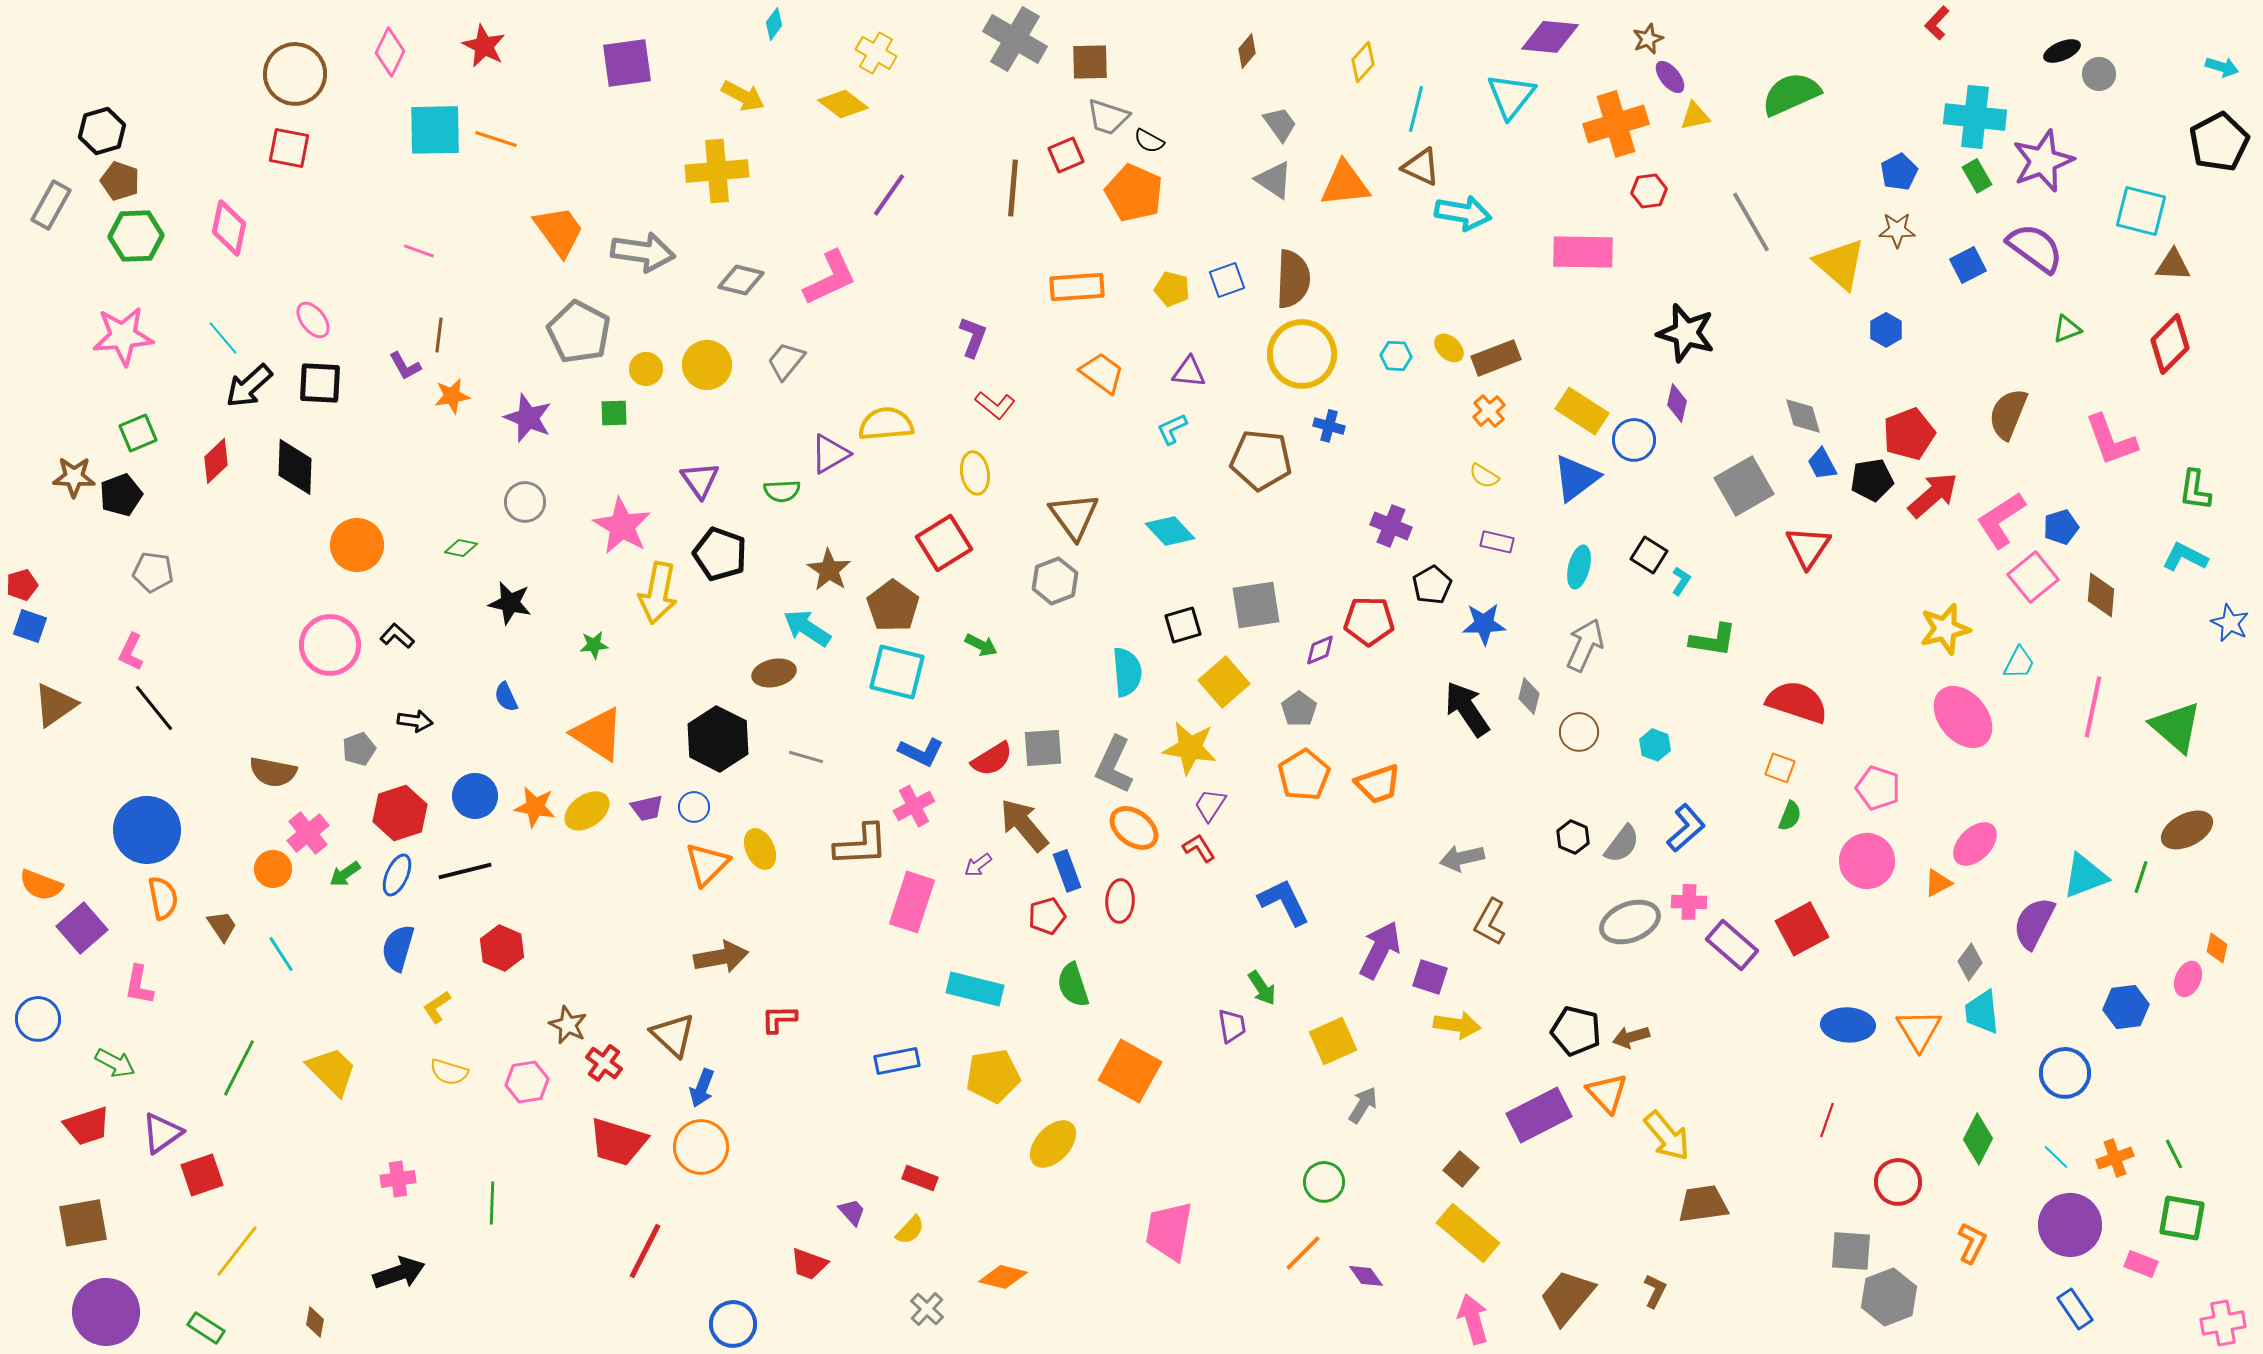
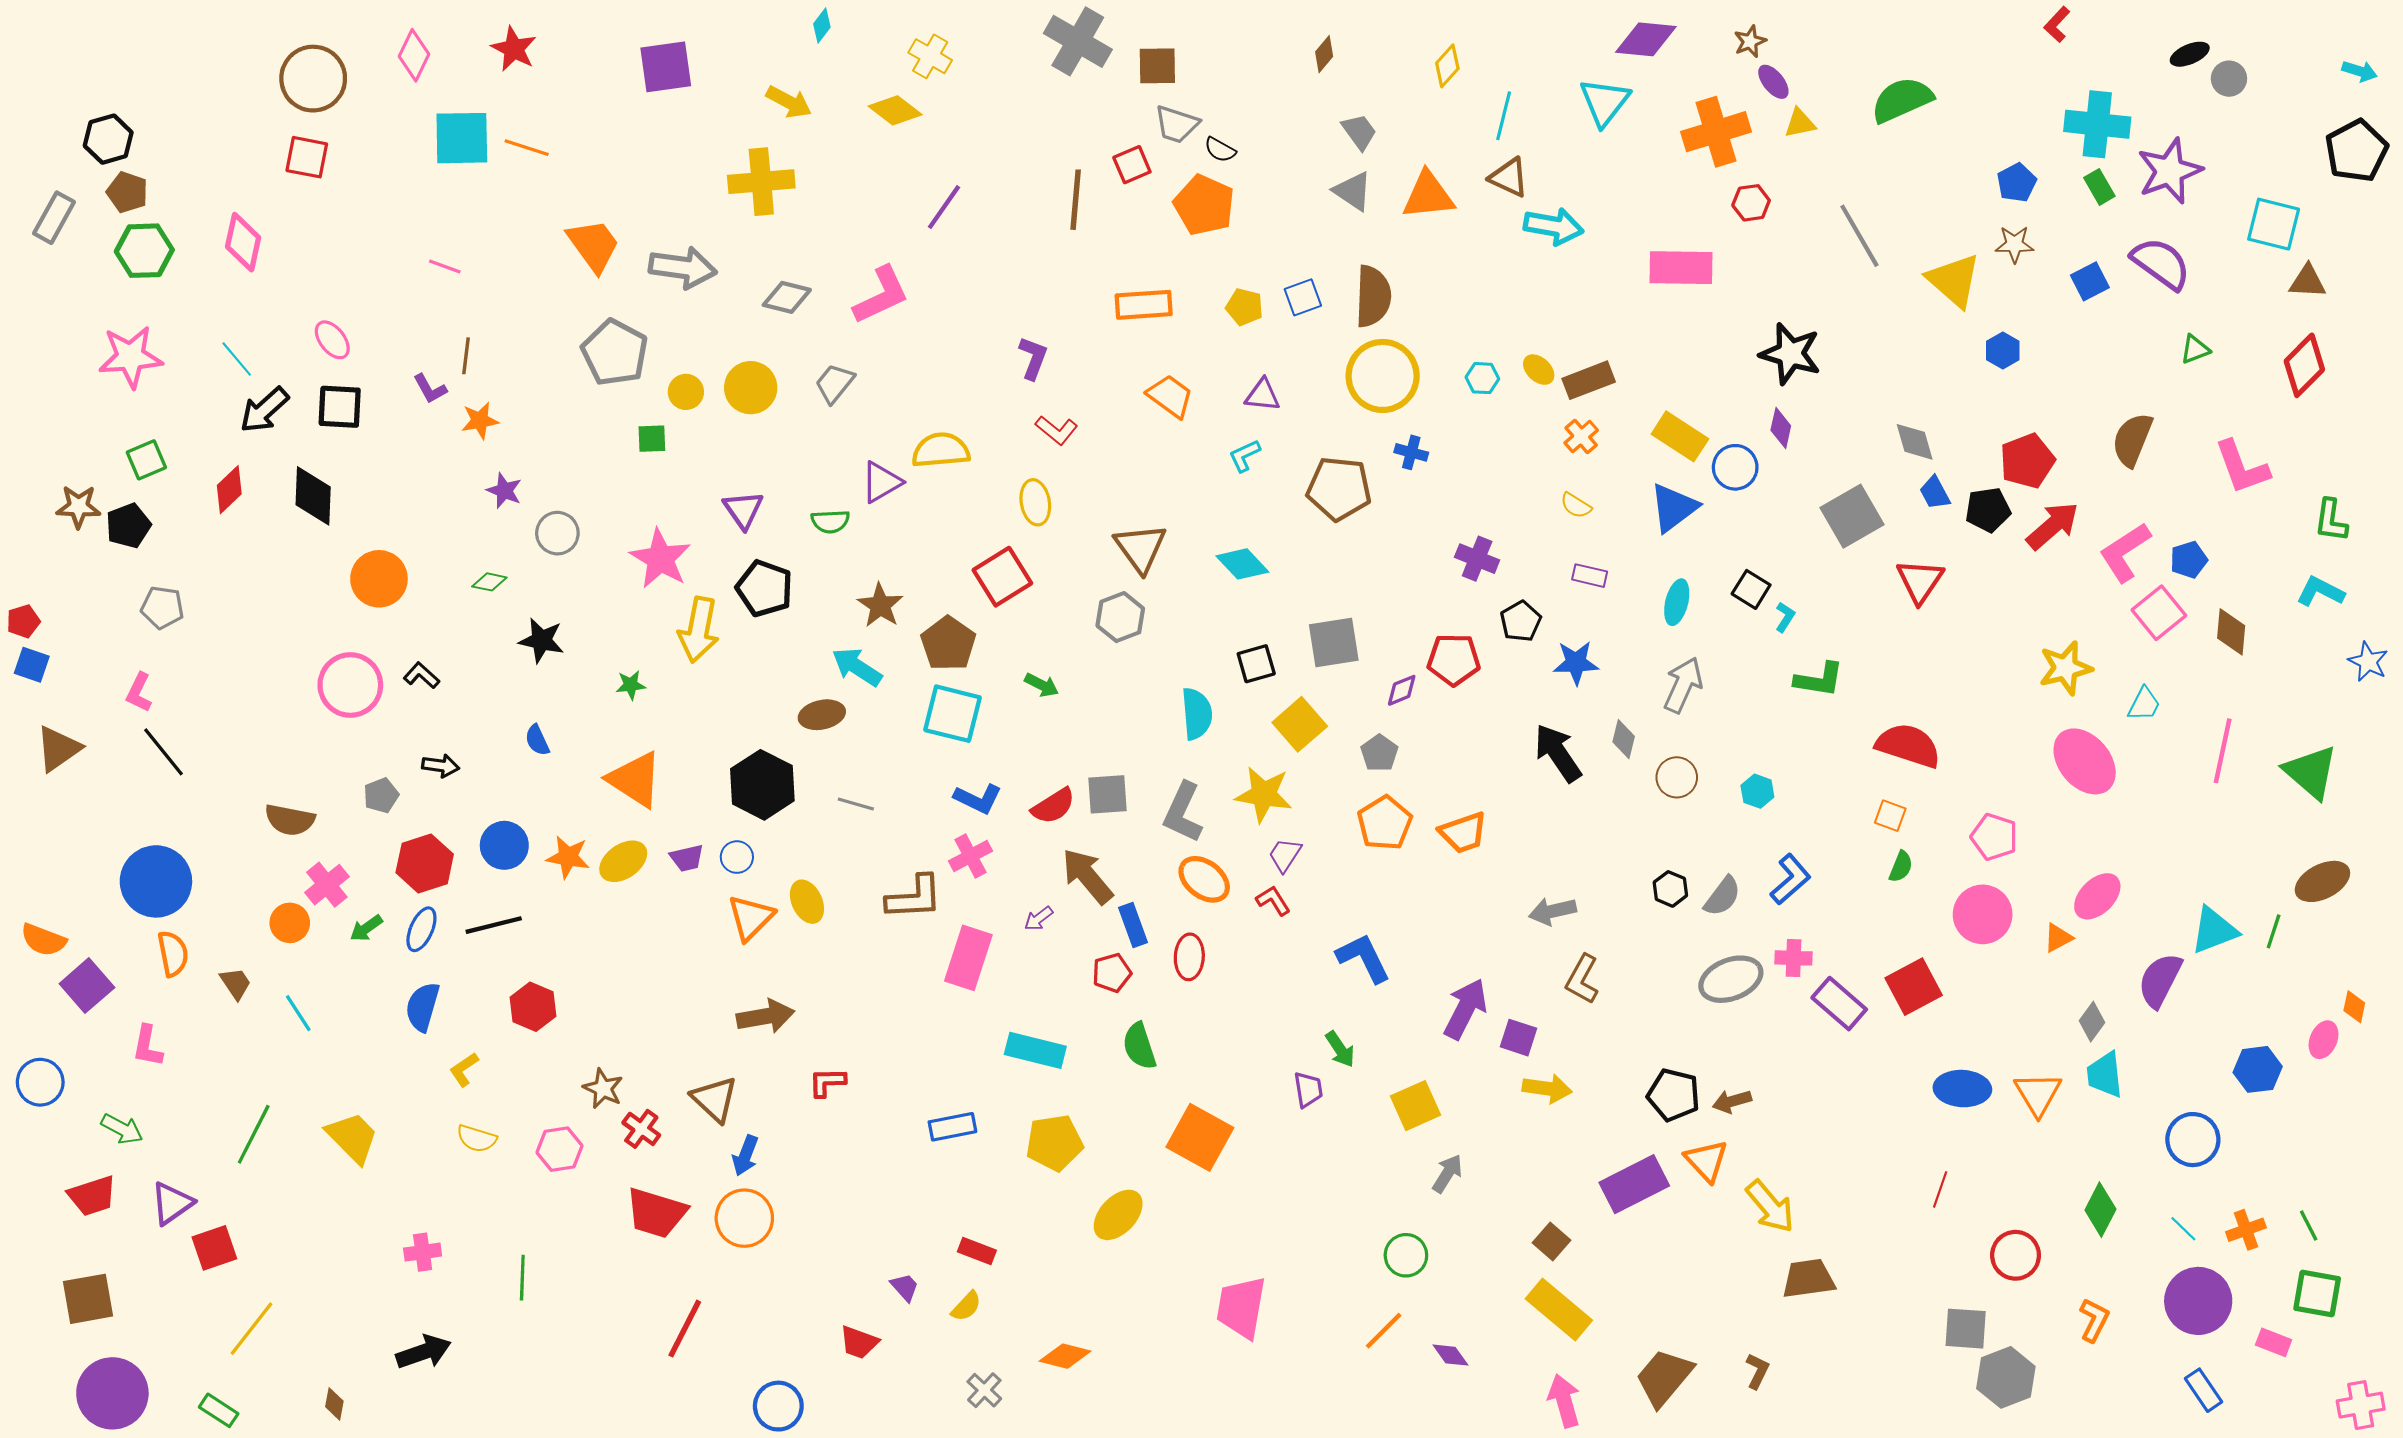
purple star: (528, 418) -> (504, 491), moved, size x0.7

